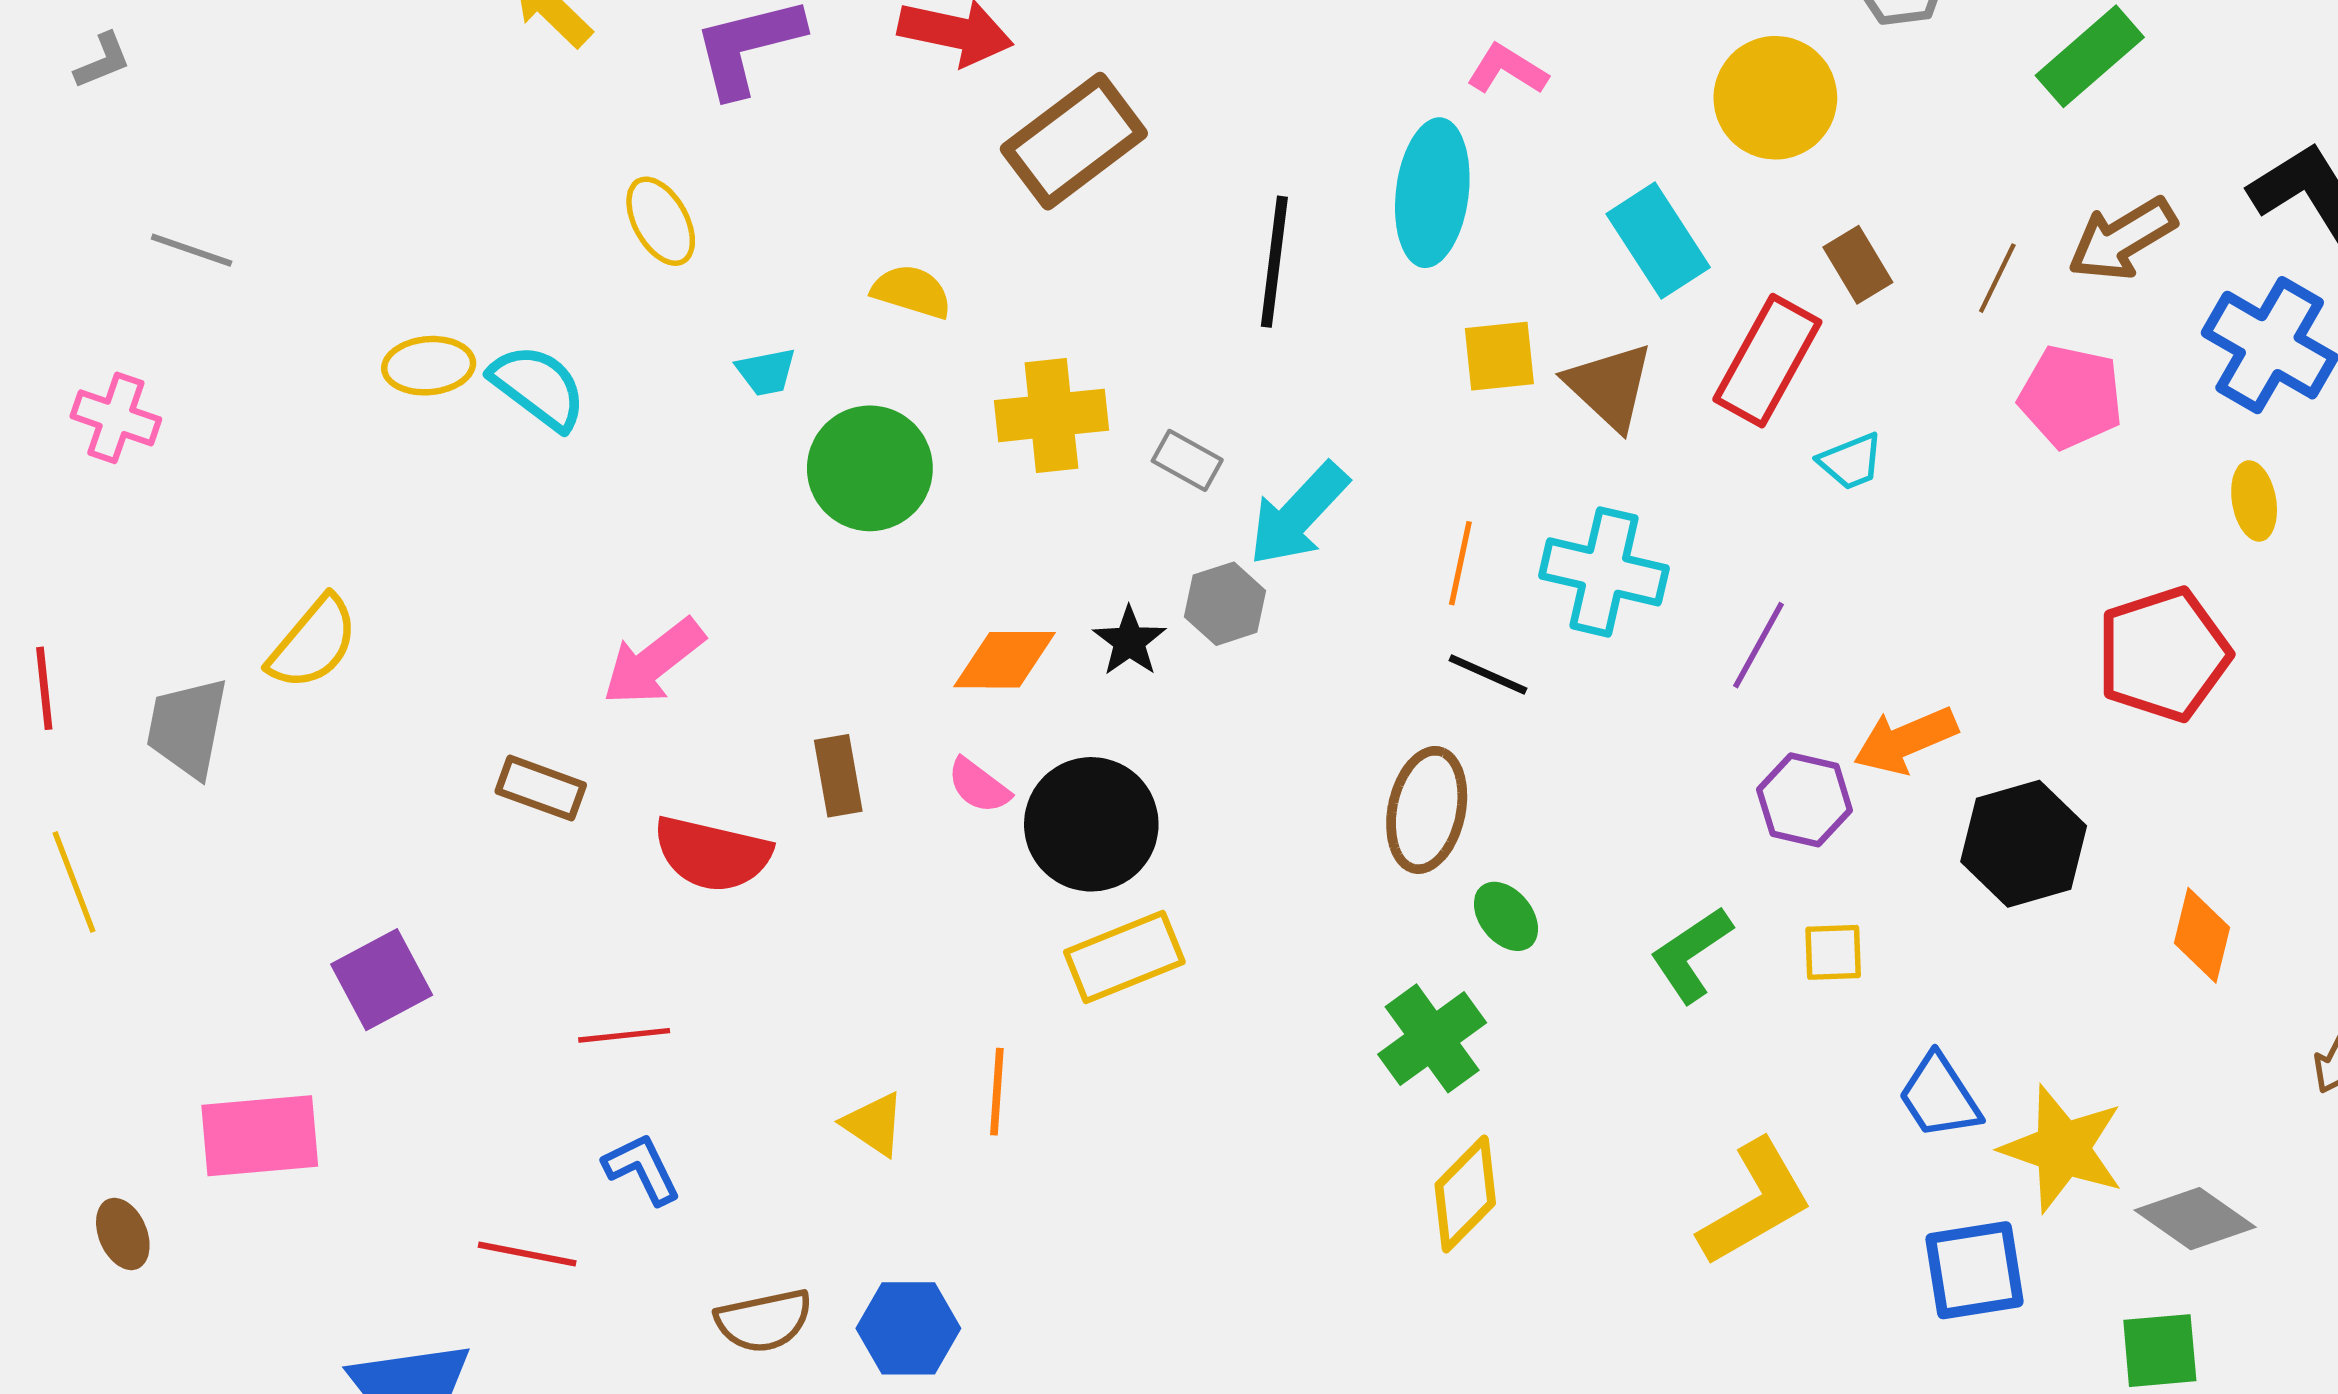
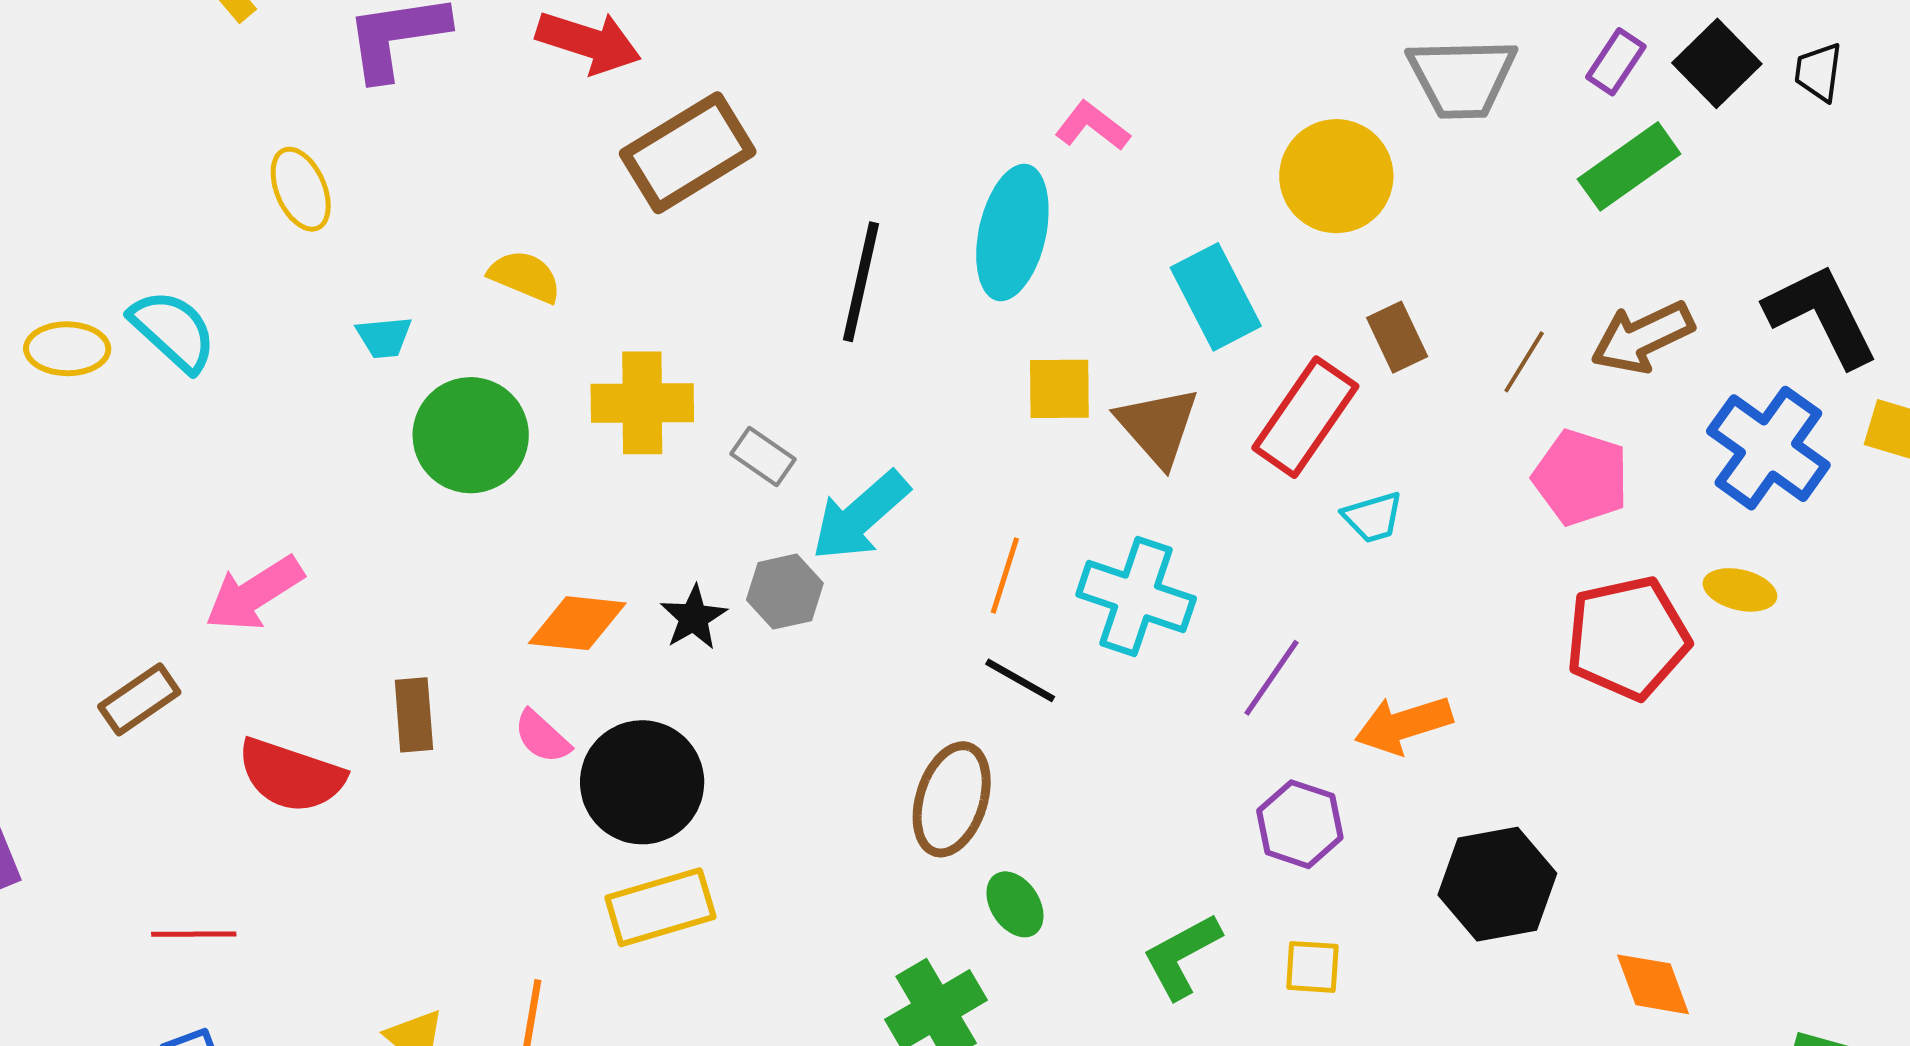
yellow ellipse: (429, 366) -> (67, 349), moved
yellow ellipse: (2254, 501) -> (1740, 590), turned -72
red pentagon: (2163, 654) -> (1628, 638), moved
orange arrow: (1906, 740) -> (1403, 725), moved
brown rectangle: (541, 788) -> (139, 699), turned -60
orange diamond: (2202, 935) -> (1653, 984), turned -40

